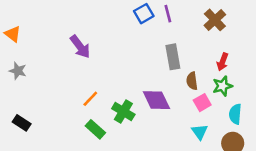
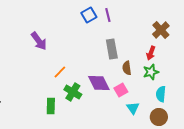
brown cross: (215, 20) -> (161, 30), moved
orange line: (90, 99) -> (60, 72), moved
pink square: (202, 103) -> (121, 90), moved
green rectangle: (95, 129) -> (51, 106), turned 49

